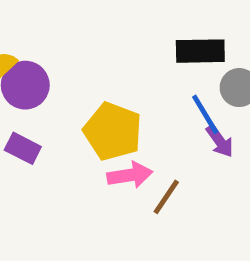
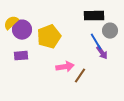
yellow pentagon: (113, 131) -> (49, 37), moved, turned 30
purple rectangle: (23, 148) -> (21, 56), turned -32

